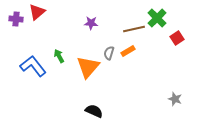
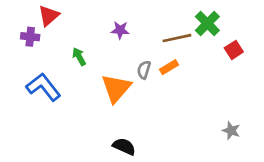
purple cross: (16, 19) -> (30, 37), moved
green arrow: (59, 56) -> (79, 57), moved

